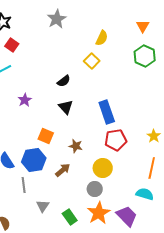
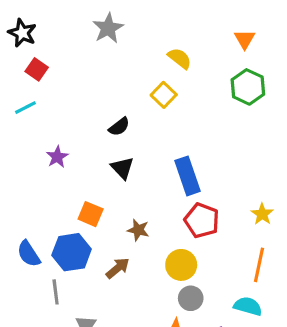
yellow semicircle: (102, 38) -> (180, 58), turned -77
red pentagon: (116, 140) -> (202, 220), turned 30
gray circle: (95, 189) -> (191, 298), moved

